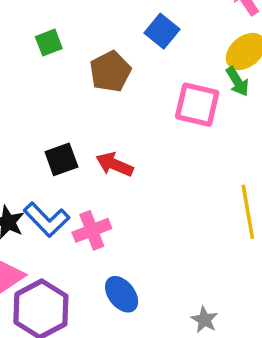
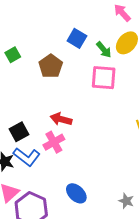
green arrow: (237, 81) -> (104, 50), moved
black square: (61, 159) -> (19, 132), moved
pink cross: (92, 230) -> (54, 142), moved

